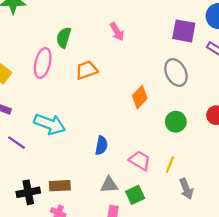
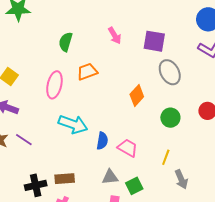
purple square: (184, 31) -> (154, 41), moved
pink ellipse: (43, 63) -> (54, 85), moved
cyan arrow: (50, 124) -> (73, 124), moved
pink trapezoid: (140, 161) -> (128, 148), moved

